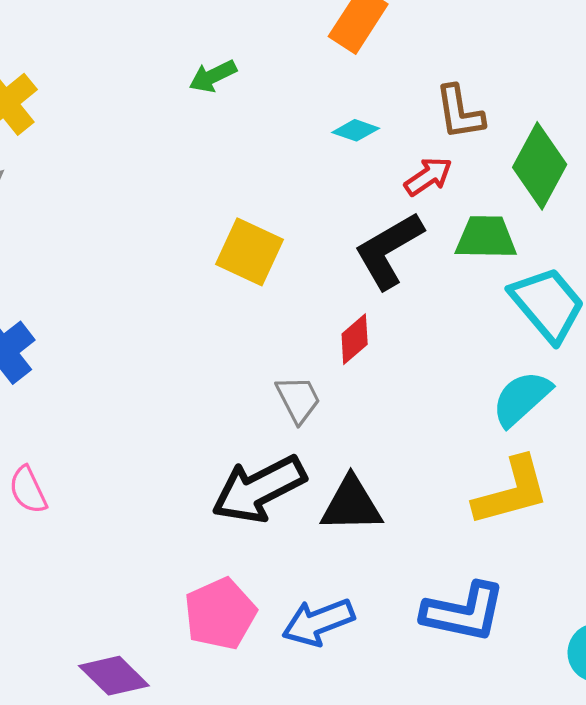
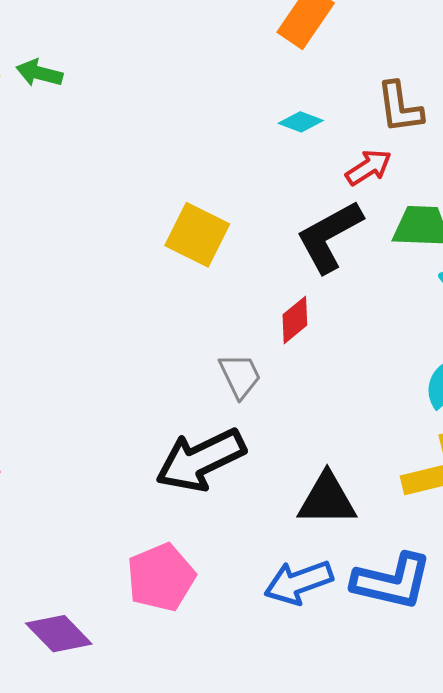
green arrow: (213, 76) -> (39, 73), moved, turned 39
black triangle: (351, 505) -> (327, 499), moved
blue arrow: (318, 622) -> (298, 582), moved

